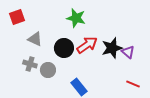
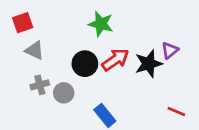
gray triangle: (35, 39) -> (34, 50), moved
purple triangle: (128, 52) -> (170, 50), moved, turned 40
gray cross: (30, 64) -> (40, 85), turned -32

